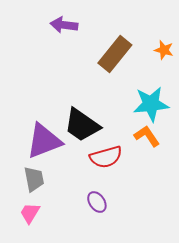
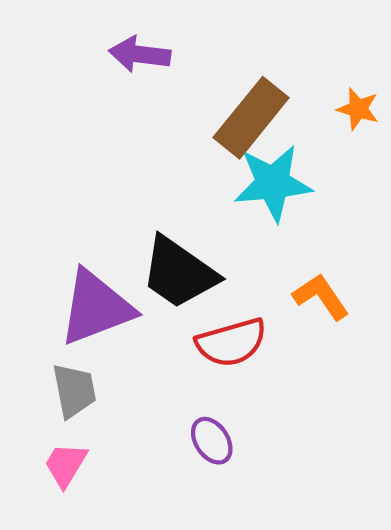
cyan star: (151, 104) -> (273, 183), moved

